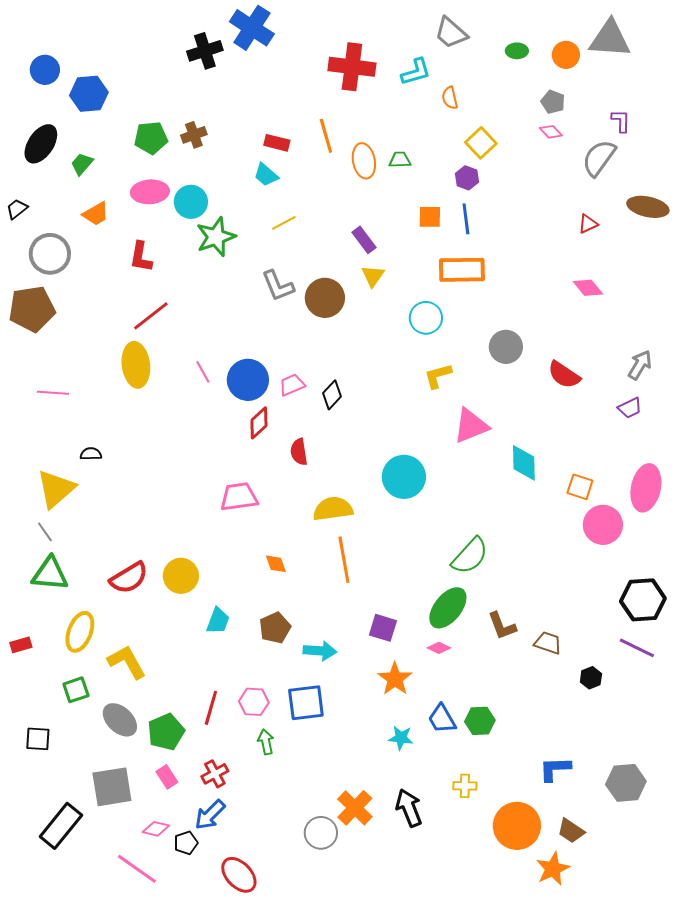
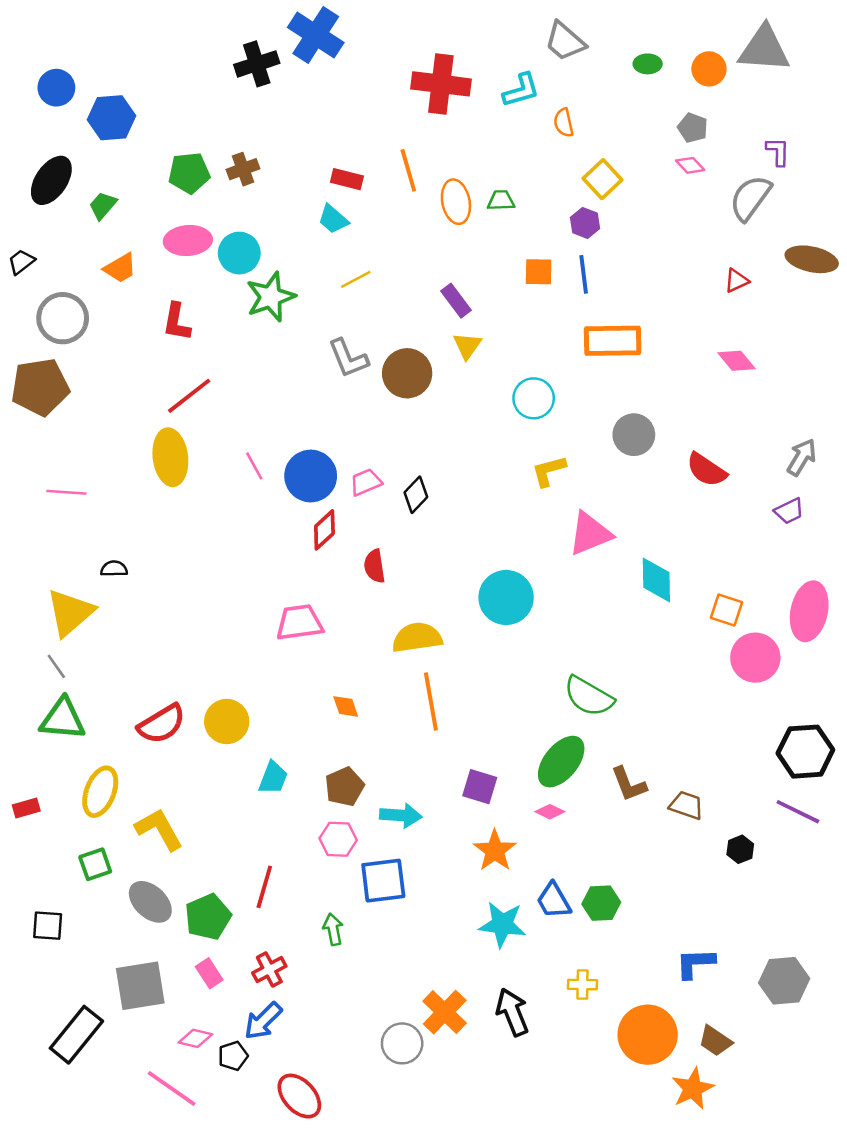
orange rectangle: (462, 270) -> (613, 341), moved
green semicircle: (470, 556) -> (589, 696), turned 78
pink hexagon: (254, 702) -> (338, 839), moved
cyan star: (401, 738) -> (502, 924), size x1.5

